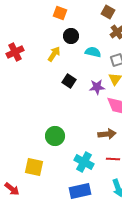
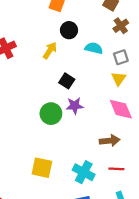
purple star: (97, 87) -> (75, 106), moved
green circle: (55, 136) -> (51, 114), moved
yellow square: (34, 167) -> (42, 168), moved

